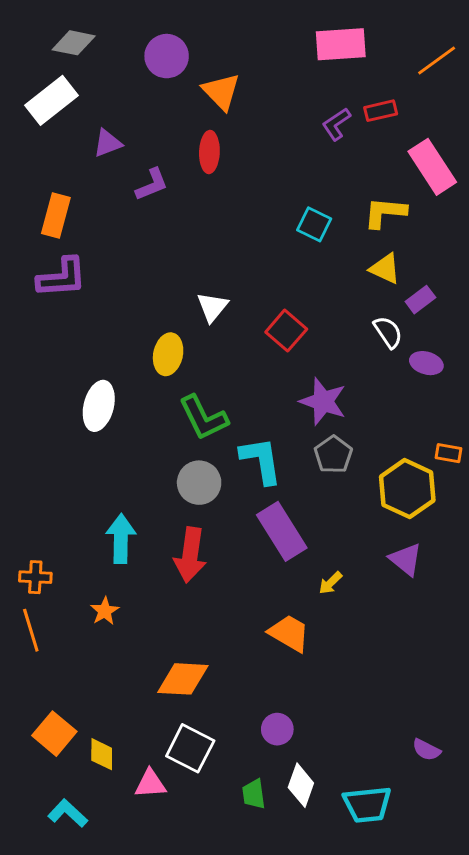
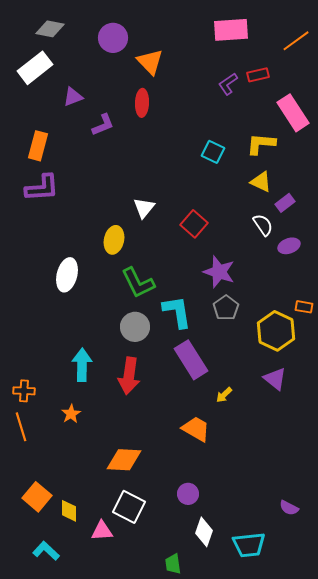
purple ellipse: (426, 363) -> (289, 246), turned -35
green trapezoid: (254, 794) -> (173, 564), moved

